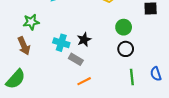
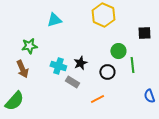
black circle: (126, 49) -> (107, 72), moved
green line: (132, 77) -> (132, 65), moved
orange line: (84, 81) -> (97, 99), moved

